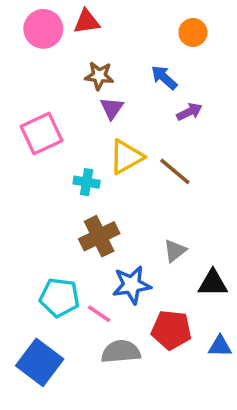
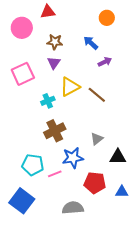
pink circle: (43, 29) -> (22, 28), moved
purple triangle: (112, 108) -> (54, 63), moved
cyan cross: (87, 182) -> (48, 101), turned -32
pink line: (99, 314) -> (55, 174), turned -56
gray semicircle: (121, 352) -> (73, 208), moved

